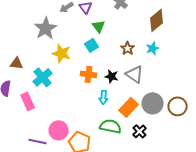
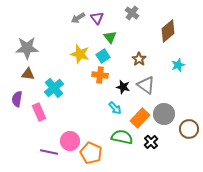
gray star: (46, 28) -> (27, 48), moved, turned 30
cyan star: (153, 48) -> (178, 65), moved
yellow star: (62, 53) -> (80, 54), moved
orange cross: (89, 74) -> (100, 75), moved
cyan arrow: (104, 97) -> (115, 108), turned -48
brown circle: (178, 106) -> (189, 129), moved

